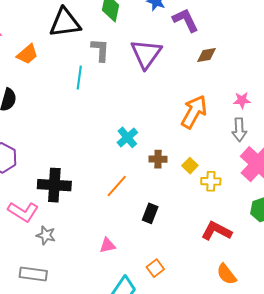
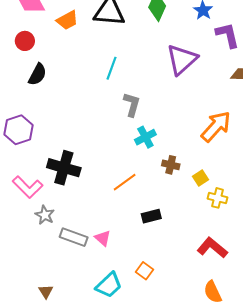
gray L-shape: (100, 50) -> (132, 104), moved
orange trapezoid: (27, 54) -> (67, 20), moved
black rectangle: (150, 213) -> (151, 216), turned 42
pink triangle: (107, 245) -> (103, 238), turned 42
orange square: (155, 268) -> (144, 271), turned -30
gray rectangle: (33, 274) -> (74, 237), moved

